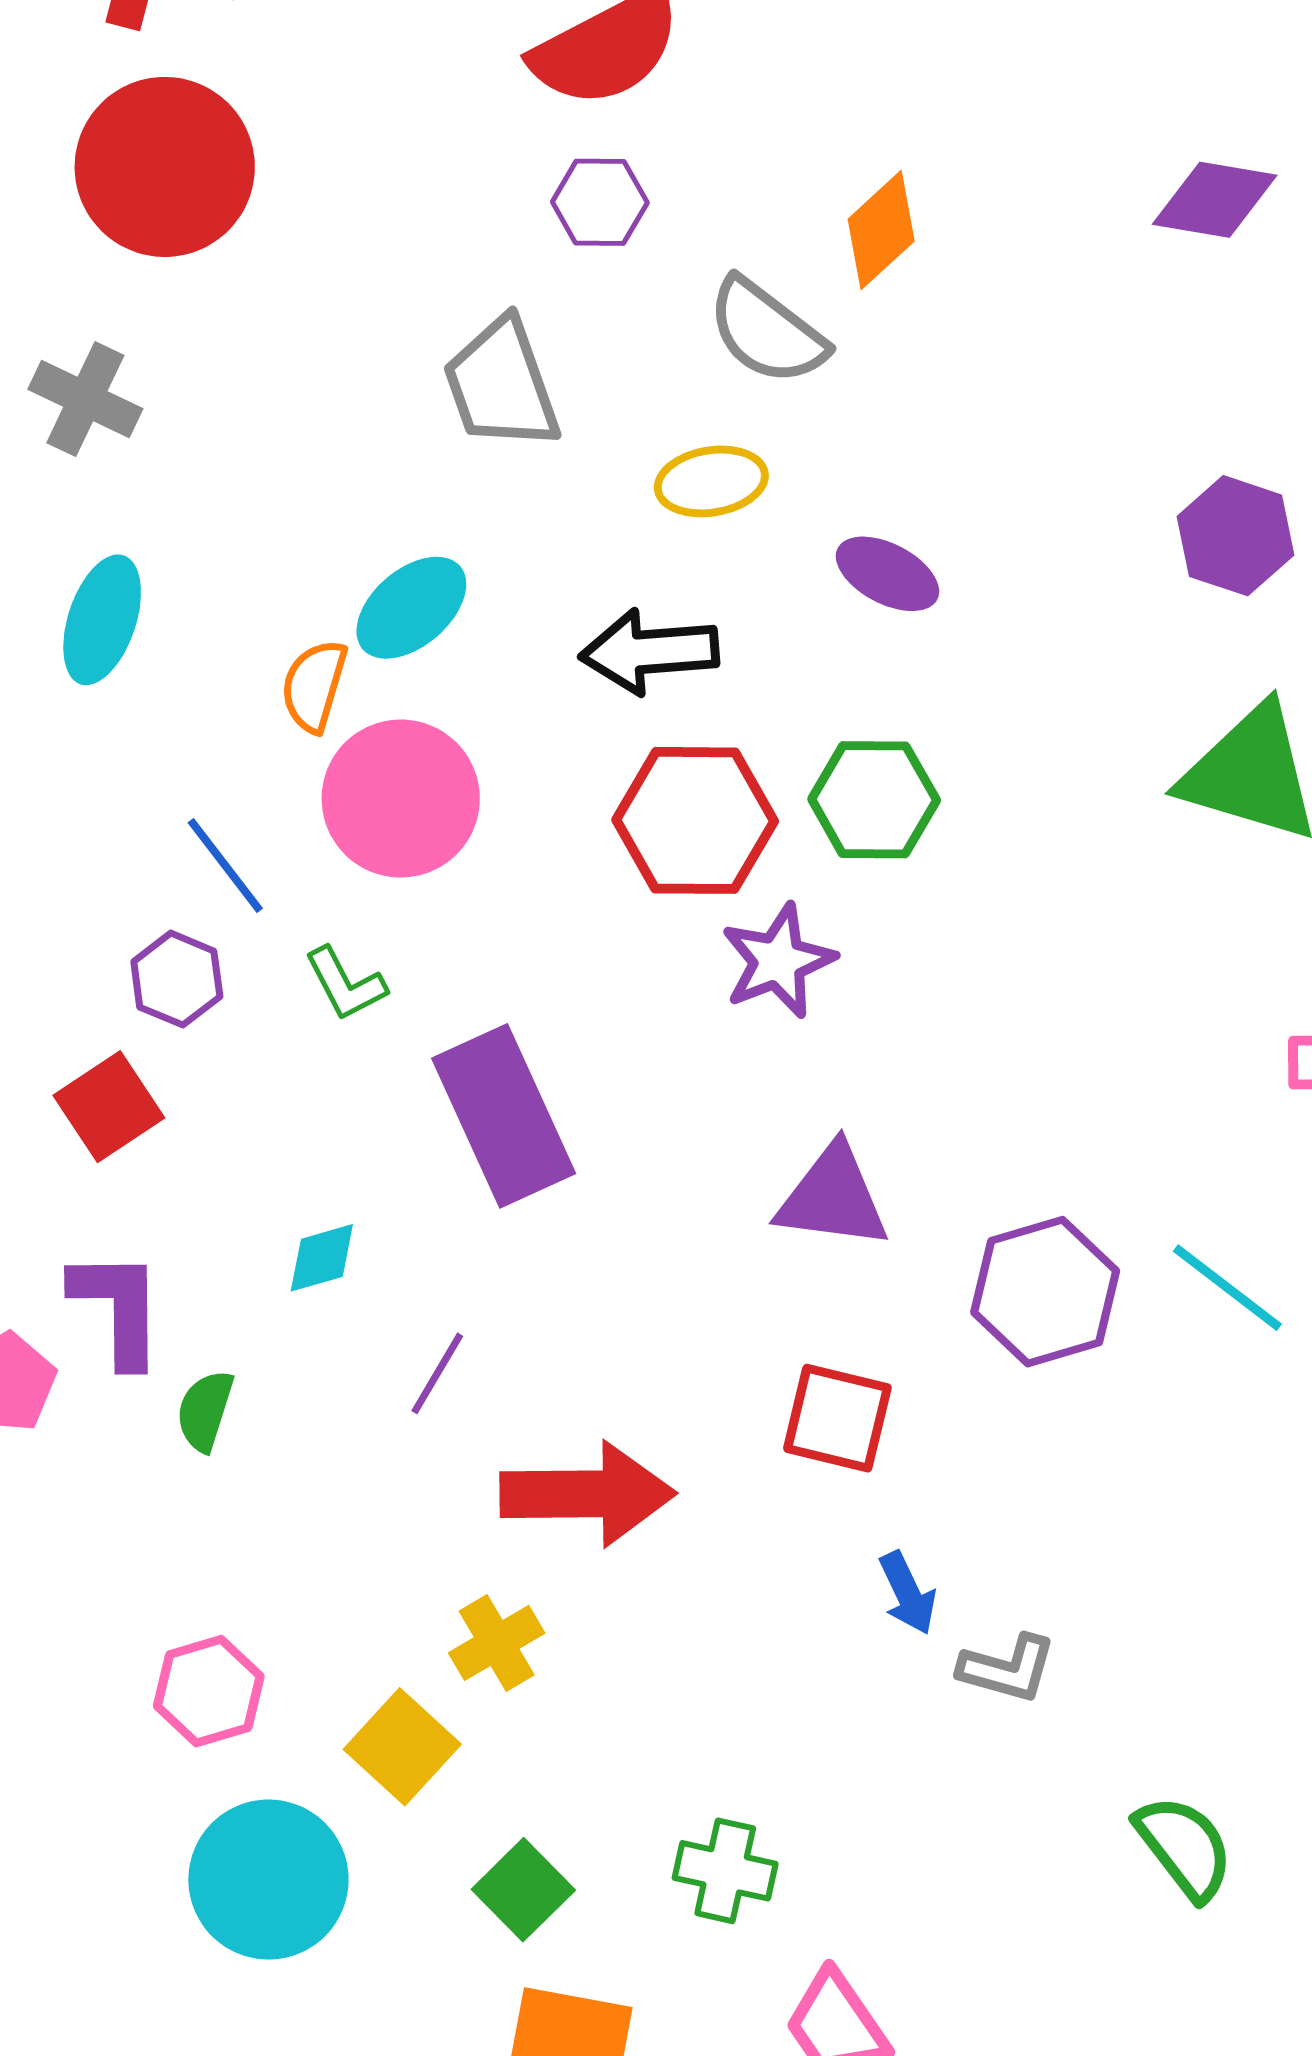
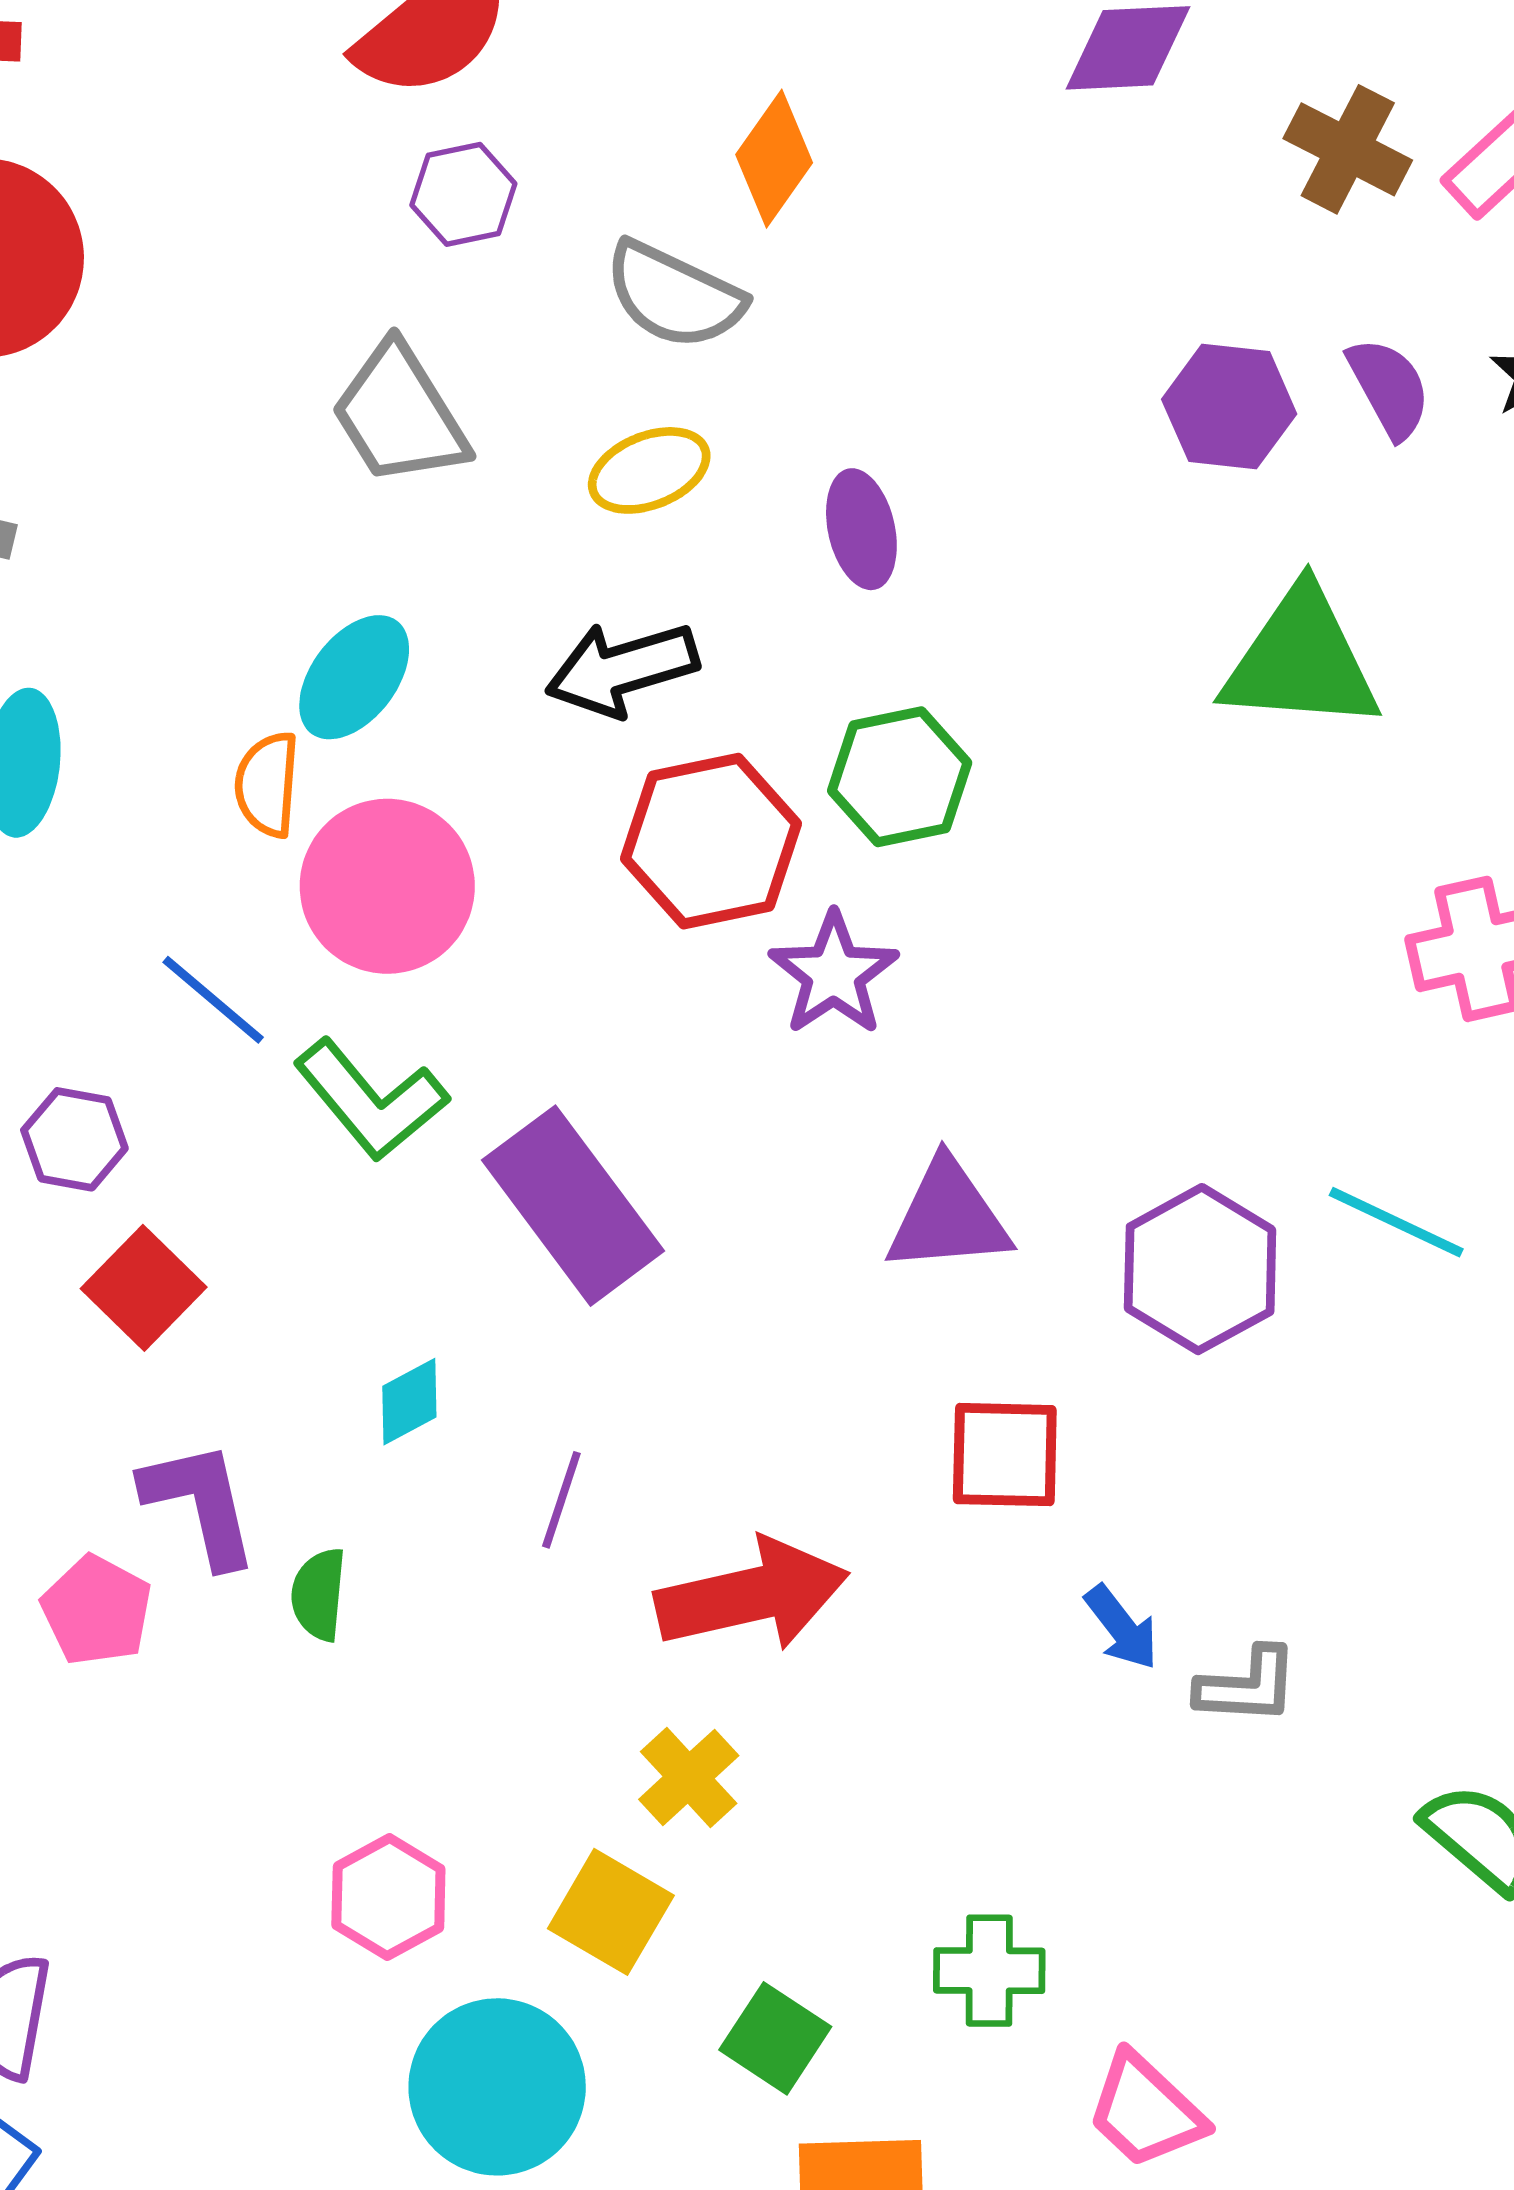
purple ellipse: (887, 574) -> (861, 529), turned 62
purple hexagon: (177, 979) -> (74, 1139), moved
green L-shape: (345, 984) -> (371, 1100), size x1.6

